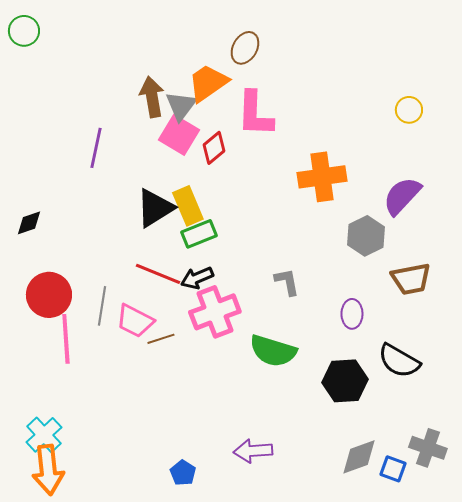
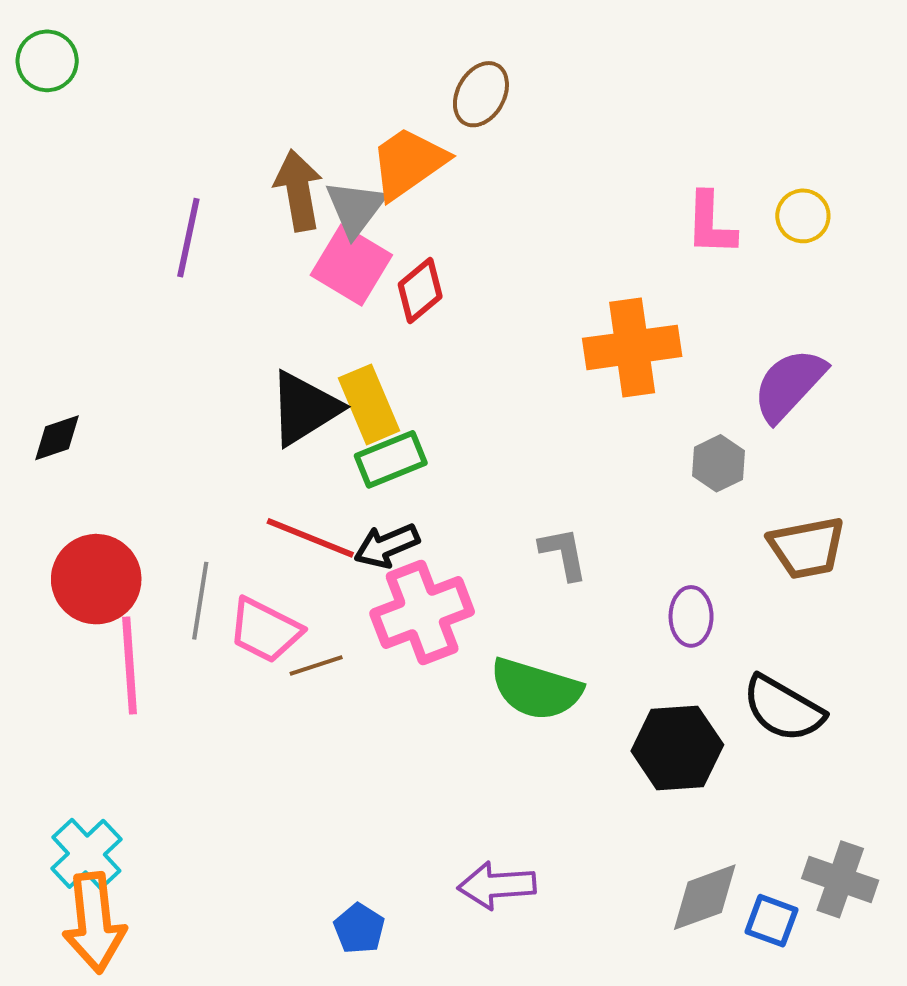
pink L-shape: (255, 114) -> (711, 224), moved, size x0.7
purple line: (96, 148) -> (188, 238), moved
gray hexagon: (366, 236) -> (718, 463), size x0.7

